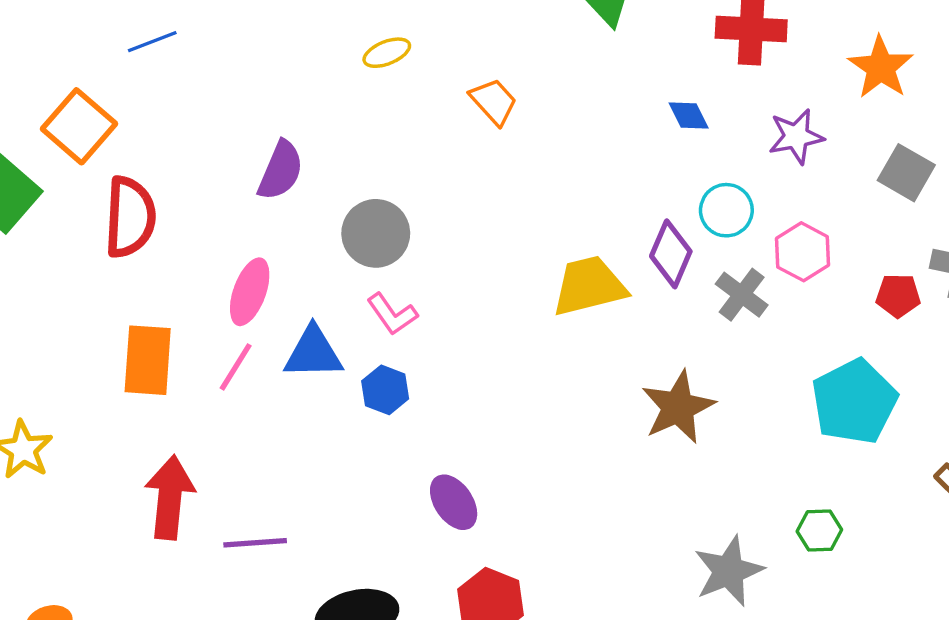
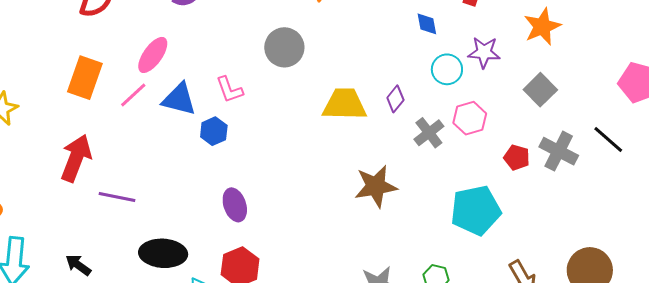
cyan circle: (726, 210) -> (447, 69), moved
gray circle: (376, 233) -> (284, 47), moved
purple diamond: (671, 254) -> (395, 99), size x0.7

